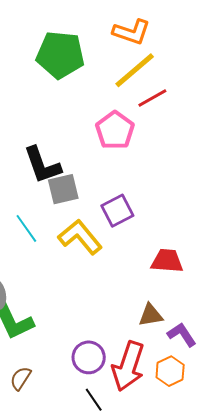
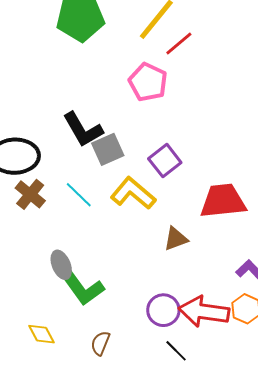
red trapezoid: (167, 261) -> (223, 201), size x1.4
brown triangle: (151, 315) -> (176, 239), moved
red arrow: (128, 366) -> (204, 312), turned 90

